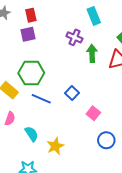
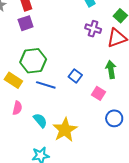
purple cross: (74, 37) -> (93, 29), moved
green arrow: (92, 53) -> (111, 70), moved
yellow star: (55, 146) -> (65, 130), size x1.4

